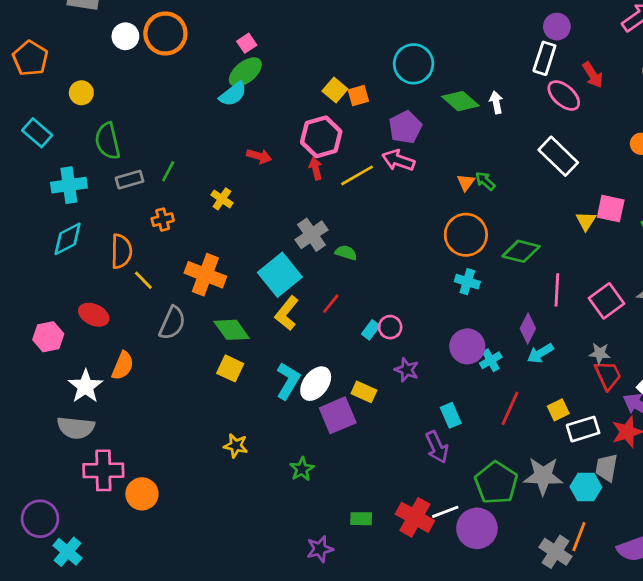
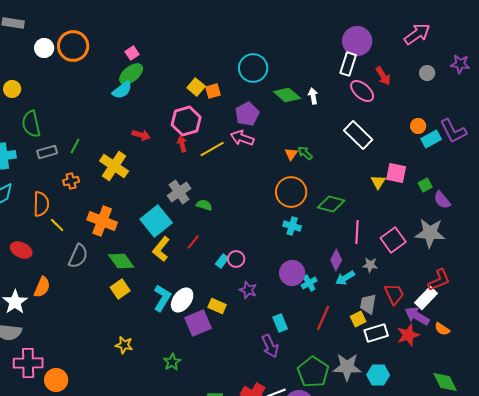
purple circle: (557, 27) -> (357, 41), size x1.5
yellow cross: (222, 199) -> (114, 166), size x1.8
gray star: (600, 353) -> (370, 265), moved
yellow square: (230, 368) -> (120, 289), turned 30
gray trapezoid: (606, 468) -> (368, 304), moved

